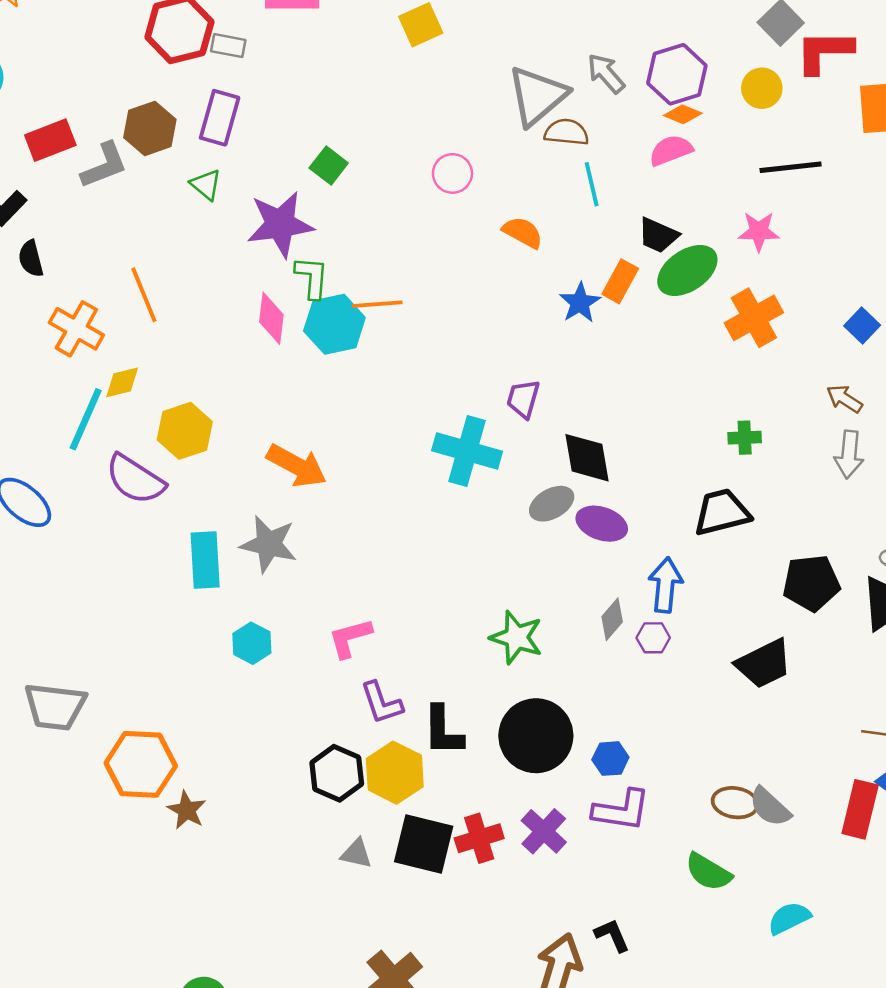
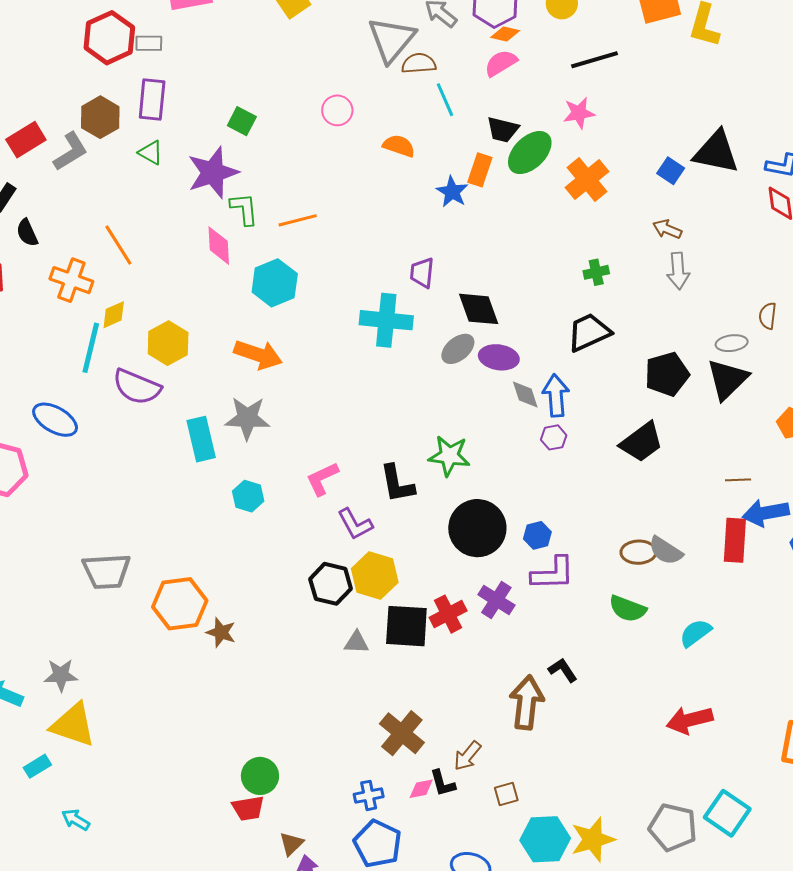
cyan hexagon: (334, 324) -> (275, 283), moved
gray diamond: (612, 619) -> (525, 395), moved, turned -48
black L-shape: (443, 731) -> (397, 484), moved

